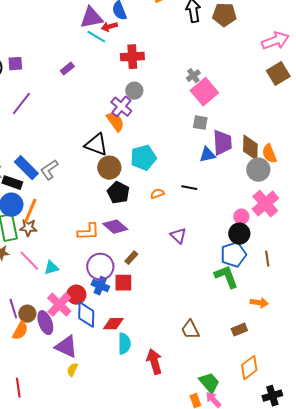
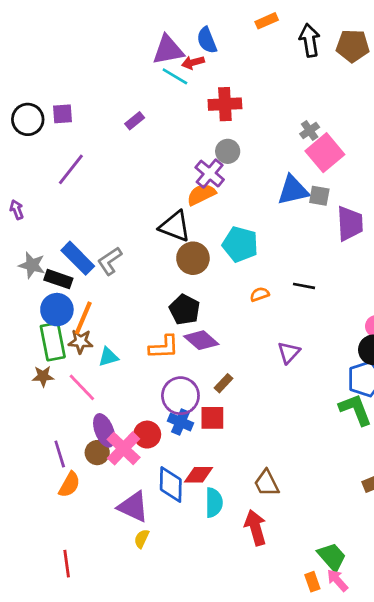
orange semicircle: (115, 122) -> (201, 194), turned -80
blue triangle: (207, 155) -> (293, 190), moved, size x1.4
cyan pentagon: (143, 158) -> (240, 244), turned 30
black pentagon: (118, 193) -> (185, 310), moved
purple triangle: (178, 236) -> (289, 353), turned 30
cyan triangle: (51, 268) -> (108, 357), moved
brown circle: (27, 314) -> (97, 453), moved
blue diamond: (86, 315) -> (171, 485), moved
purple ellipse: (45, 323) -> (104, 430), moved
brown trapezoid: (190, 330) -> (267, 483), moved

